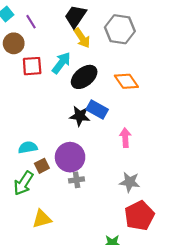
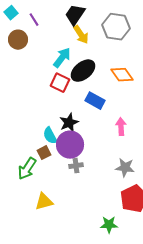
red square: (32, 66) -> (60, 83), moved, turned 30
black star: (80, 116) -> (69, 123), moved, turned -30
cyan semicircle: (28, 147) -> (50, 136), moved, turned -108

